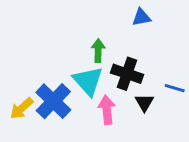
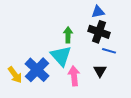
black cross: (127, 74) -> (99, 32), moved
blue line: (175, 88) -> (109, 51), moved
yellow arrow: (22, 108) -> (15, 75), turned -84

